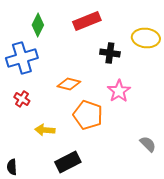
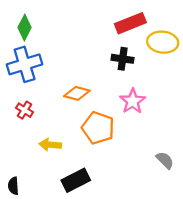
red rectangle: (87, 21) -> (130, 23), moved
green diamond: (38, 25) -> (25, 28), moved

